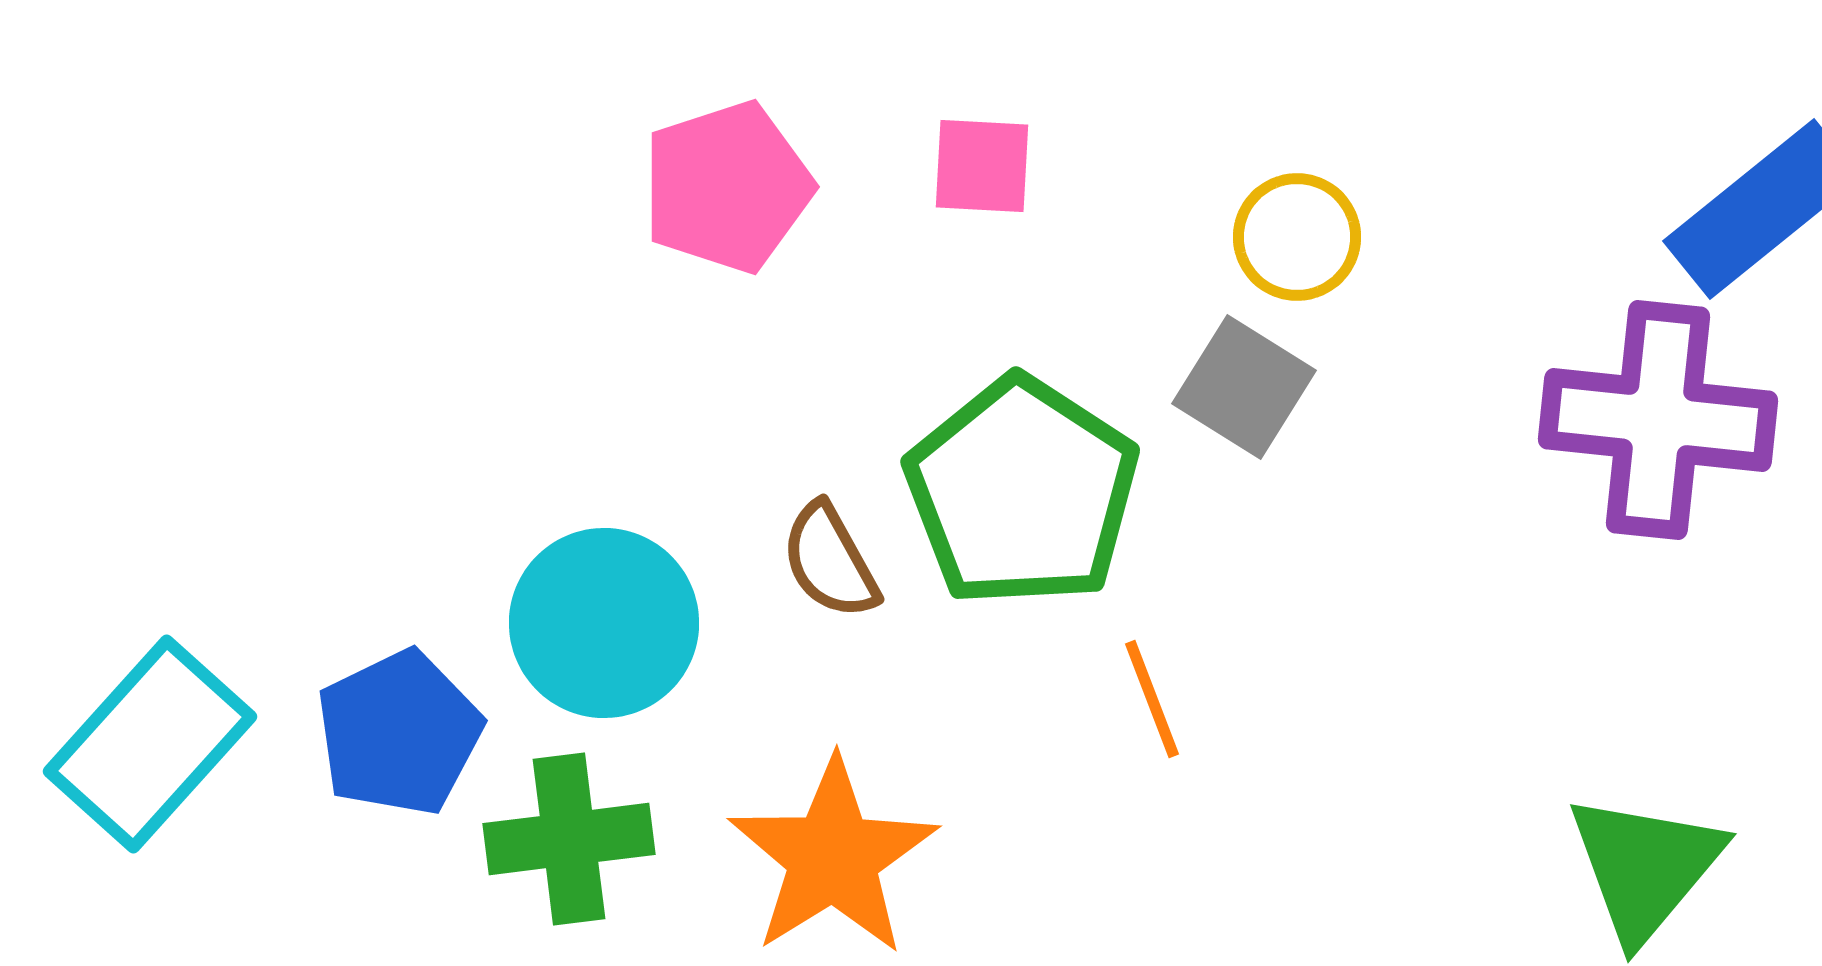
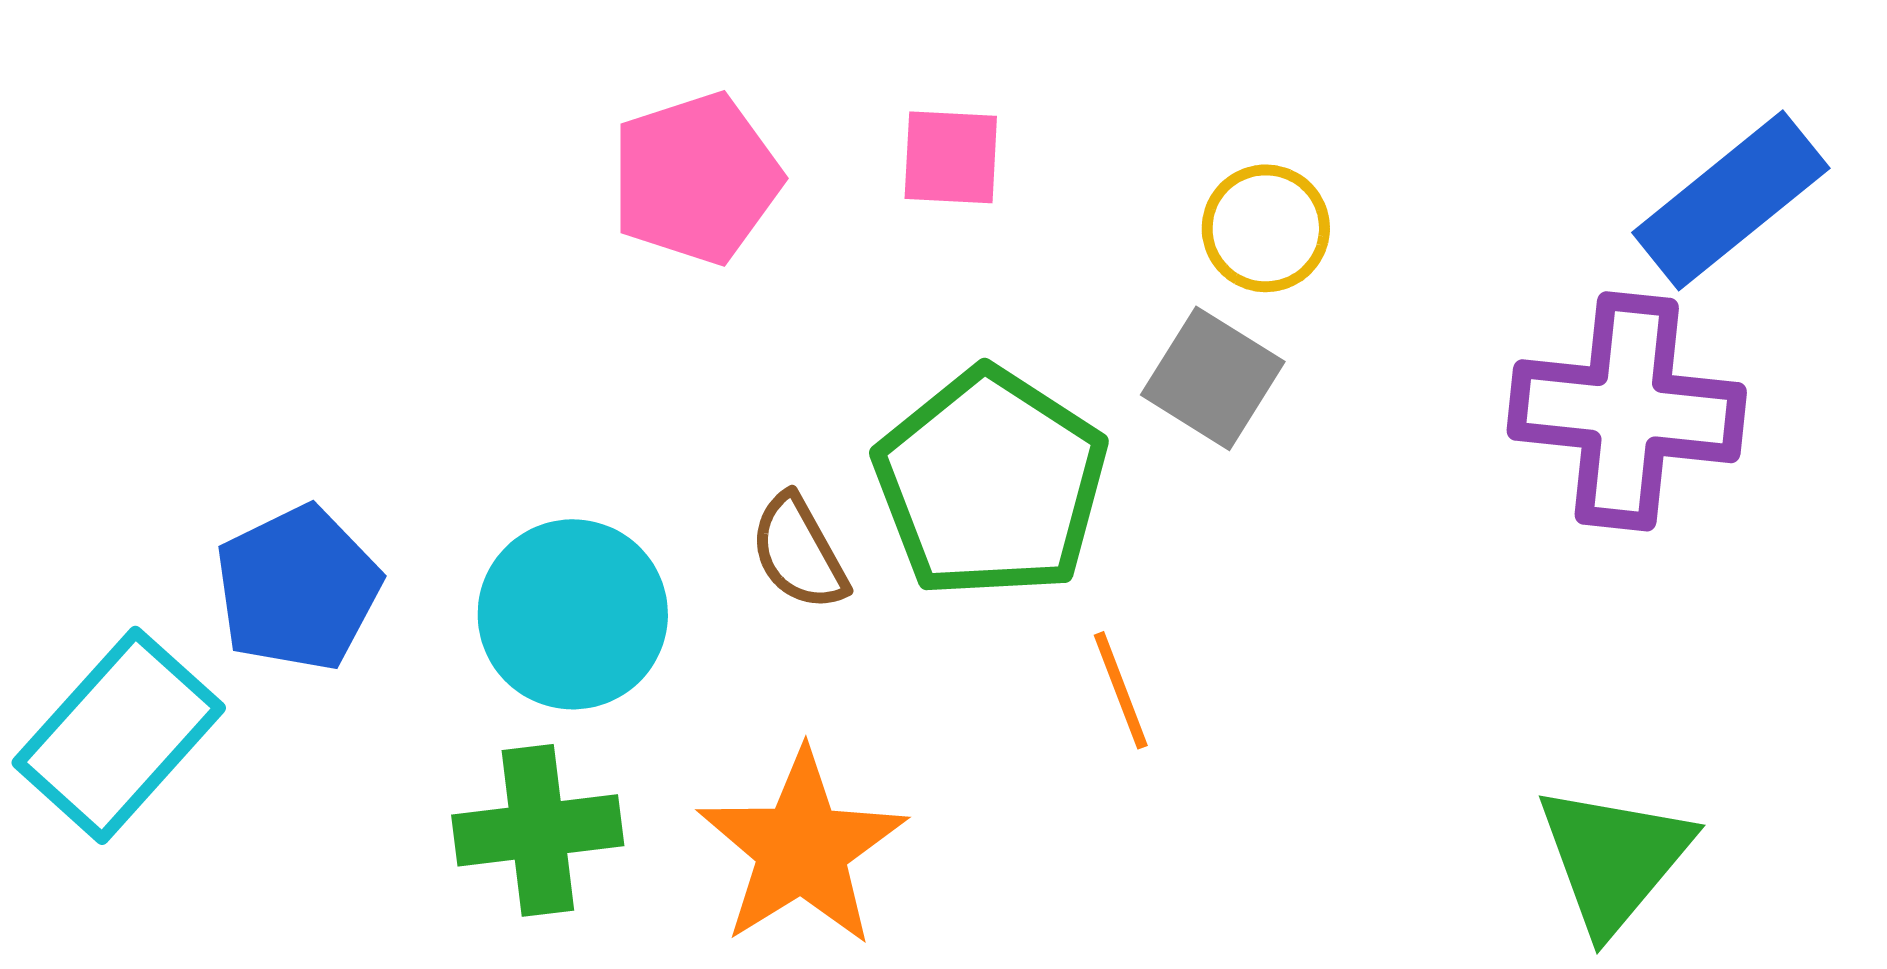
blue pentagon: (399, 733) -> (298, 588), moved

